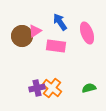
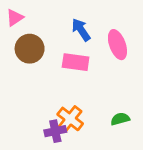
pink triangle: (35, 31) -> (15, 18), moved
purple cross: (37, 88) -> (55, 131), moved

